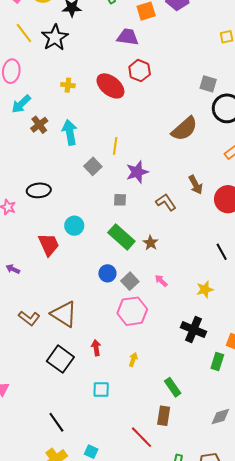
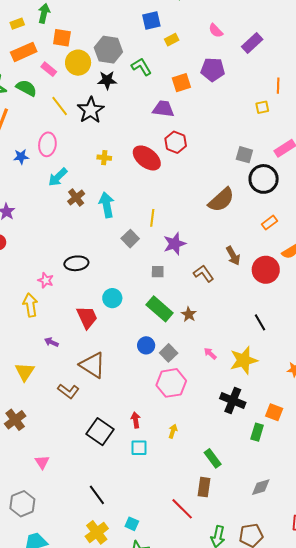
pink arrow: (161, 281) -> (210, 353), moved
yellow star: (205, 289) -> (244, 360), size x1.6
brown triangle: (64, 314) -> (93, 365), moved
cyan square: (101, 389) -> (139, 448), moved

